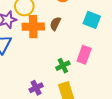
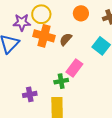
pink rectangle: (84, 55) -> (74, 68), moved

